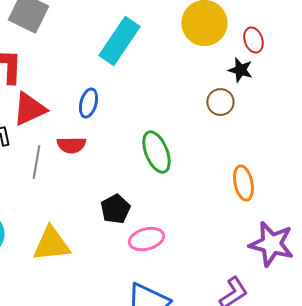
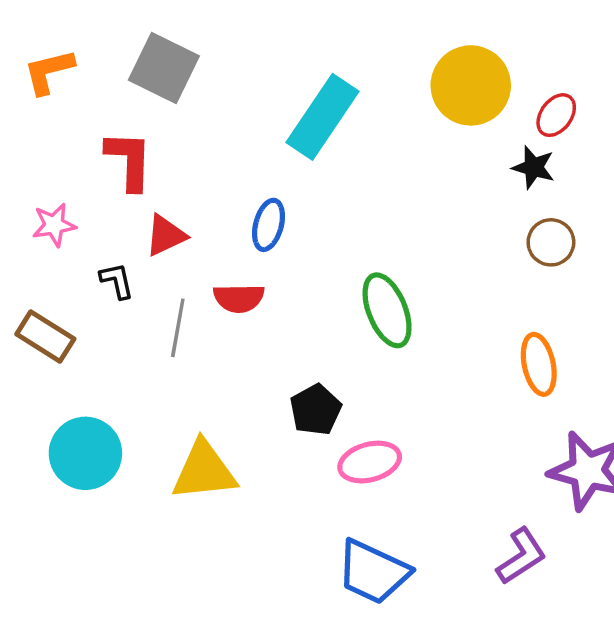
red ellipse: (253, 40) -> (556, 115), turned 55
brown circle: (220, 102) -> (551, 242), moved
red triangle: (29, 109) -> (166, 235), size x0.7

